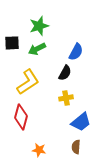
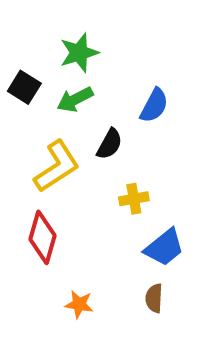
black square: (12, 43) -> (24, 87), turned 35
black semicircle: (65, 73) -> (110, 144), moved

